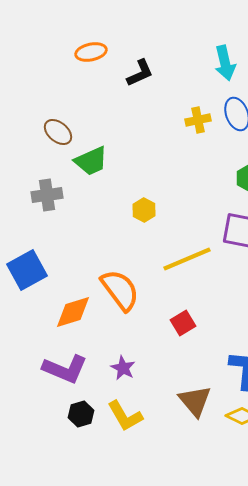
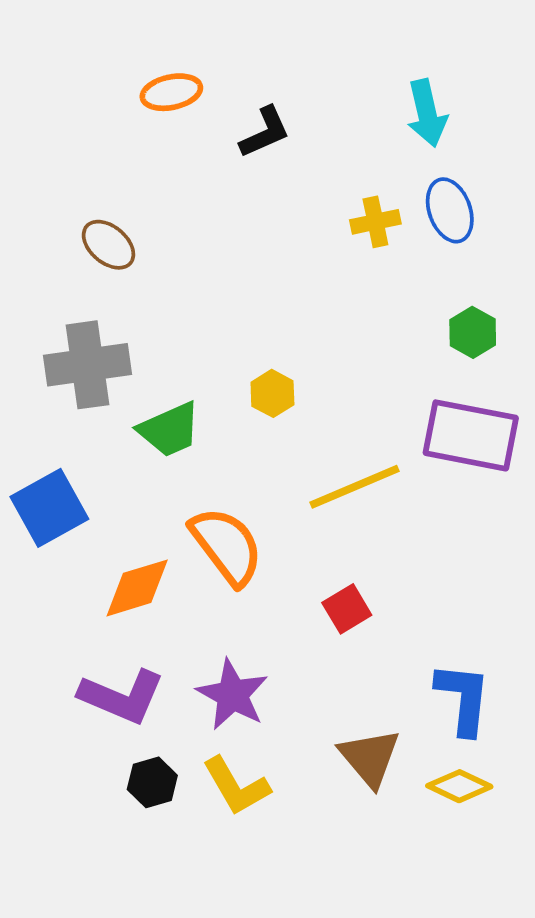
green trapezoid: (91, 161) -> (170, 430), moved
gray cross: (47, 195) -> (88, 365), size x1.4
purple star: (123, 368) -> (232, 695), size x1.5

